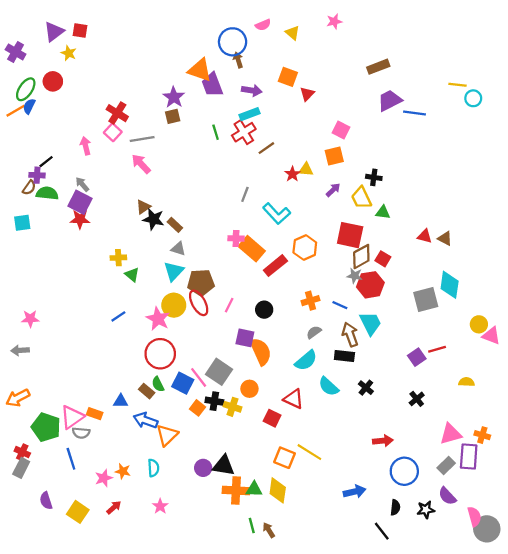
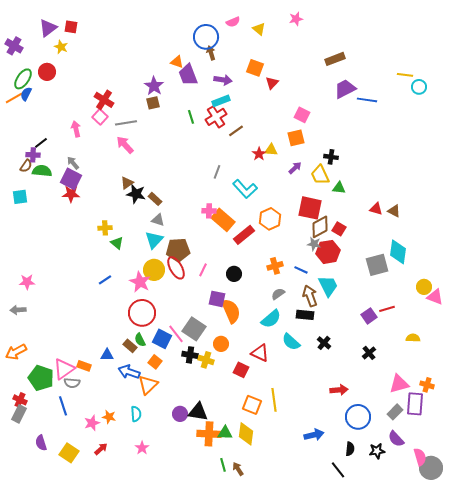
orange triangle: (200, 70) -> (177, 62), size x0.6
orange square: (197, 408) -> (155, 362), moved
yellow line: (309, 452) -> (274, 400), turned 50

